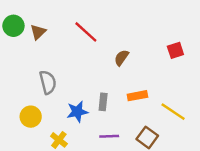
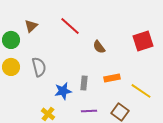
green circle: (13, 26) -> (11, 40), moved
red square: (175, 50) -> (143, 41), size x1.5
brown semicircle: (121, 58) -> (99, 47), turned -72
yellow circle: (31, 117) -> (11, 67), moved

